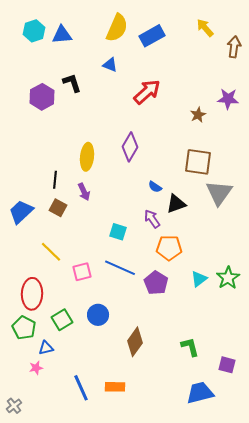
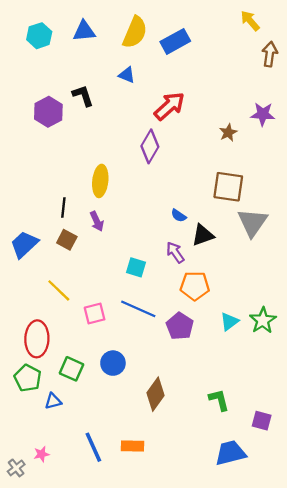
yellow arrow: (205, 28) -> (250, 21), moved
blue triangle: (62, 35) -> (84, 31), moved
purple diamond: (130, 147) -> (150, 146), moved
green square: (62, 320) -> (71, 369), turned -35
pink star: (36, 368) -> (41, 454), moved

